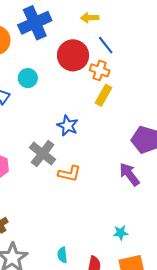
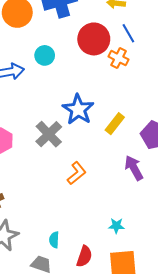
yellow rectangle: (103, 95) -> (115, 124), moved
blue star: (68, 126) -> (78, 109), size x1.4
orange L-shape: (69, 174) -> (77, 173), moved, turned -60

